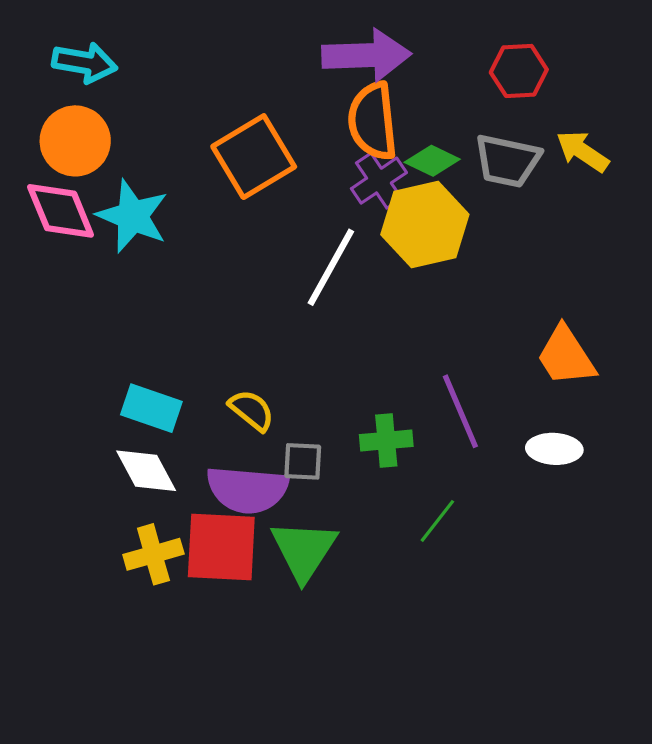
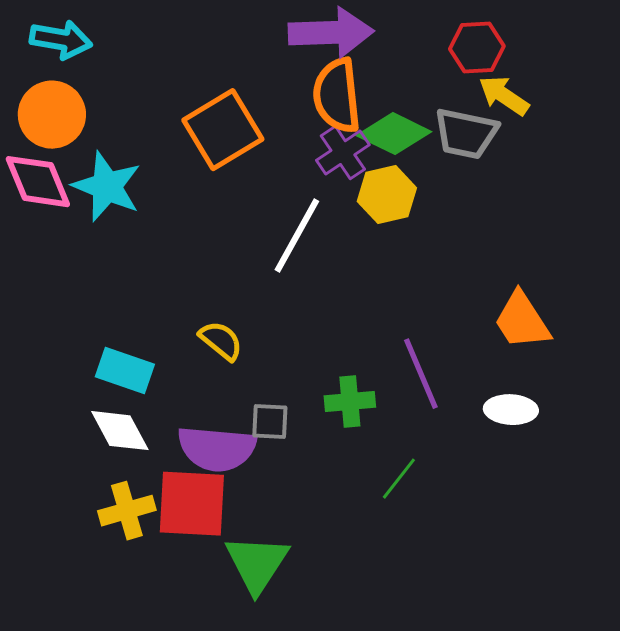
yellow arrow: (582, 151) -> (504, 96), moved
green diamond: (432, 161) -> (394, 134), size x1.4
yellow hexagon: (425, 224) -> (387, 195), size x0.7
yellow semicircle: (252, 410) -> (221, 341), moved
green triangle: (304, 550) -> (257, 564), moved

